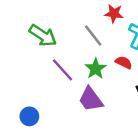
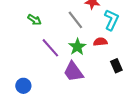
green arrow: (43, 36) -> (34, 20), size x0.6
red semicircle: (124, 62) -> (100, 42), turned -32

